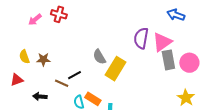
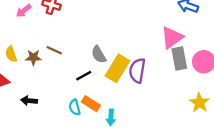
purple semicircle: (141, 38) -> (137, 71), moved
black line: (75, 75) -> (84, 76), moved
brown line: (62, 83) -> (54, 50), moved

